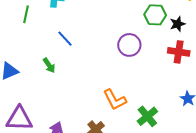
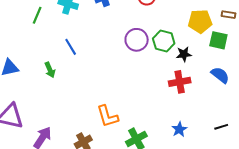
purple circle: (129, 45) -> (137, 40), moved
red cross: (179, 52) -> (180, 82), turned -30

